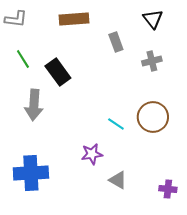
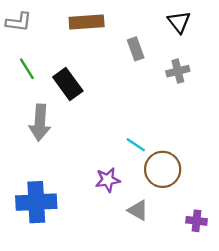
brown circle: (153, 117) -> (163, 169), moved

